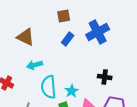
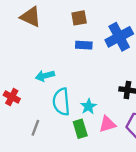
brown triangle: (26, 37) -> (31, 17), moved
blue rectangle: (68, 39) -> (84, 45), turned 56

